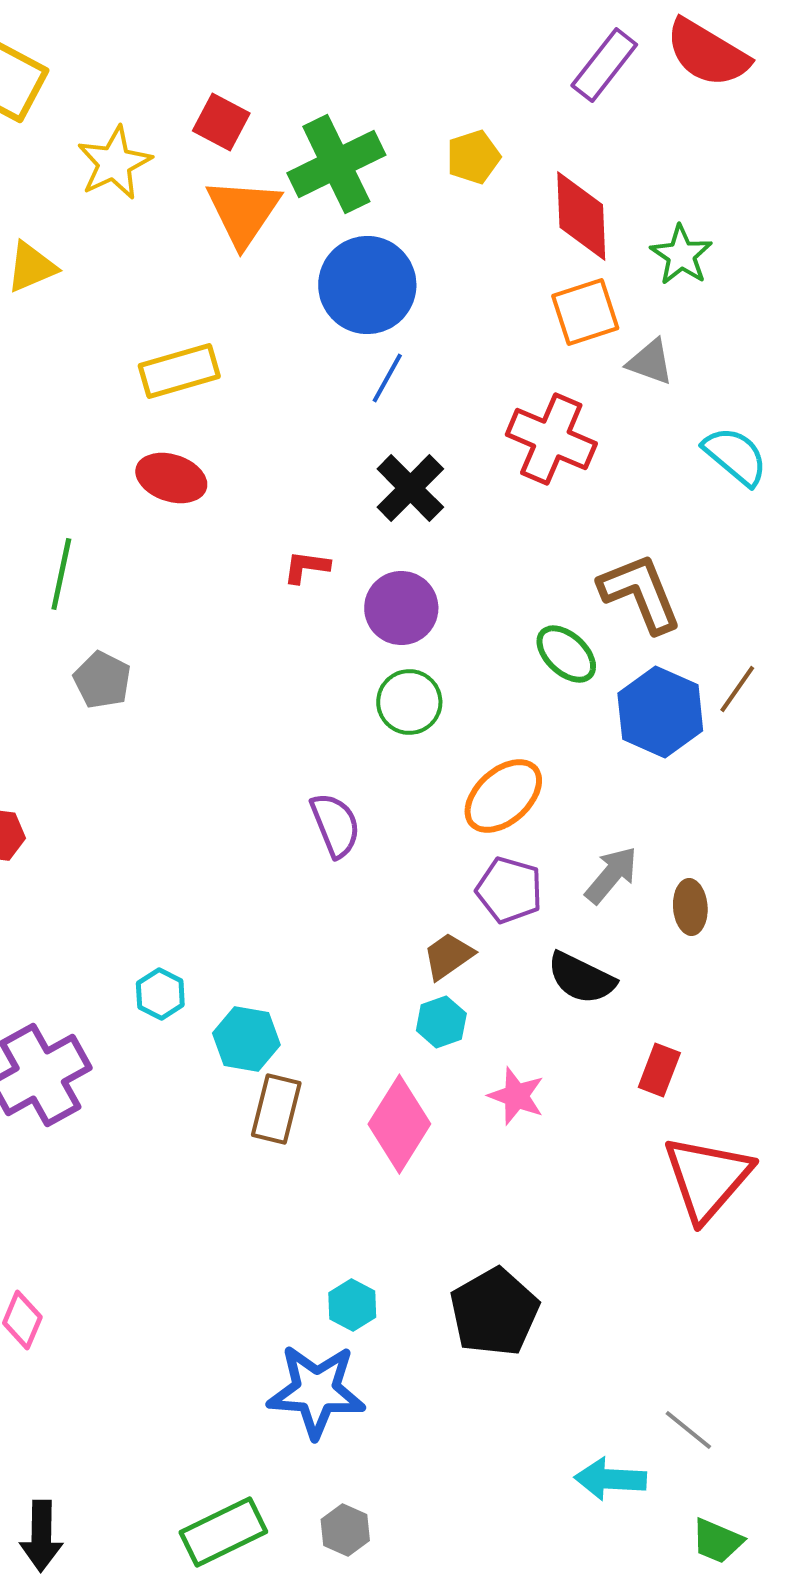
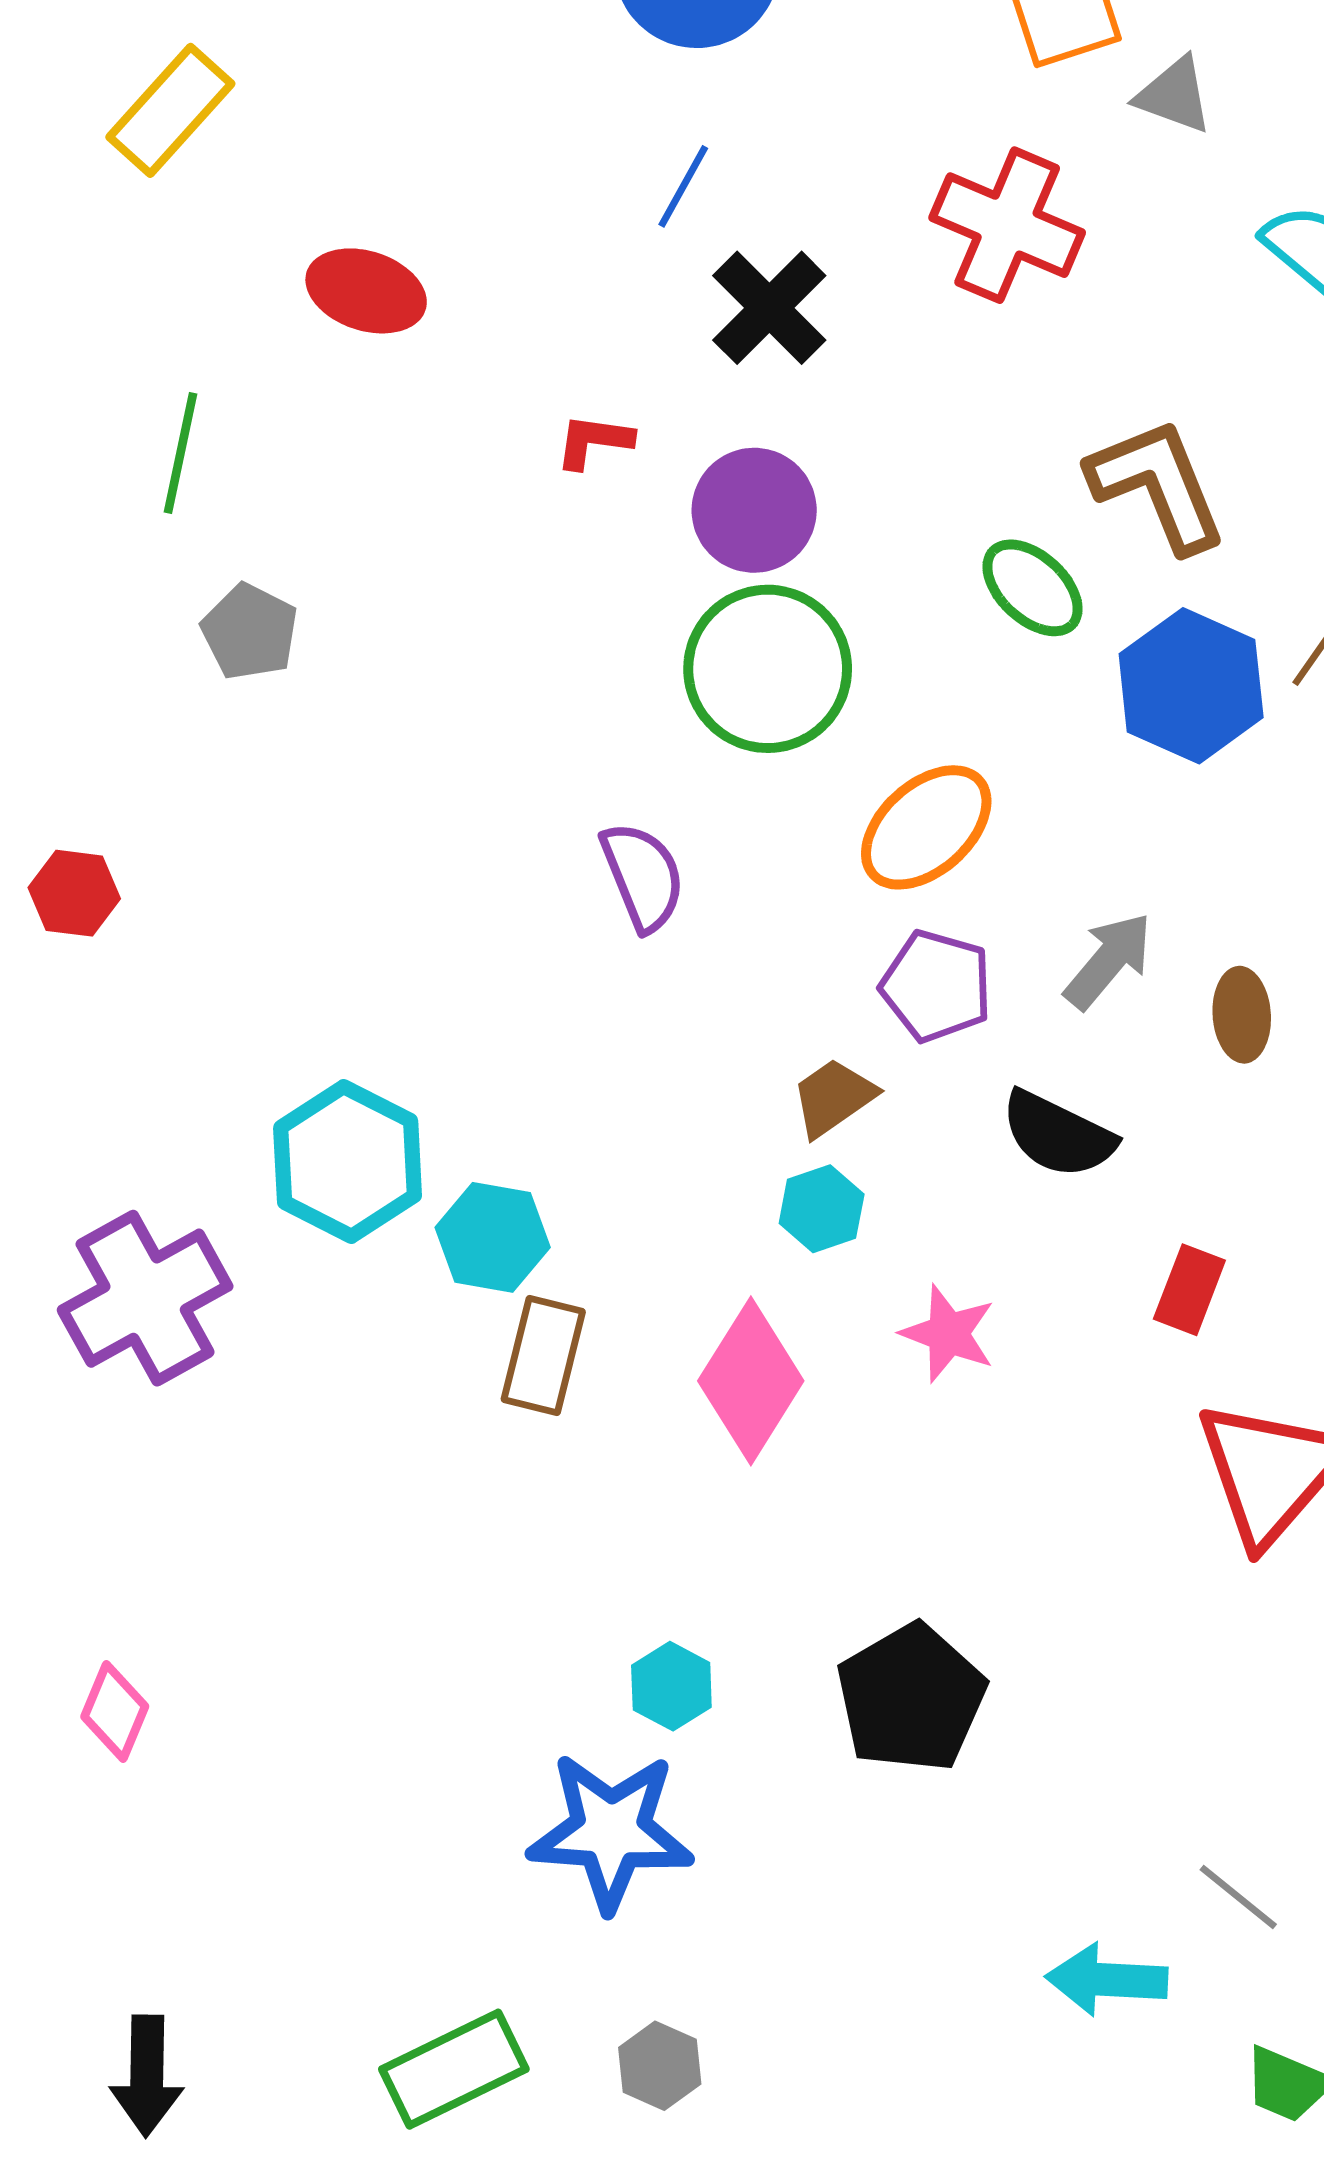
yellow rectangle: (179, 371) -> (170, 110), moved, turned -32
blue line: (387, 378) -> (683, 186), moved
green circle: (409, 702) -> (768, 669), size x1.5
cyan hexagon: (160, 994) -> (348, 1161), size x1.8

